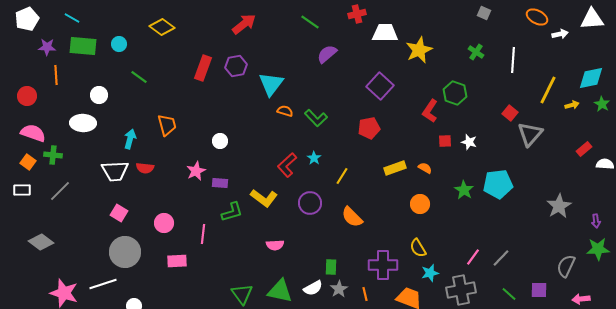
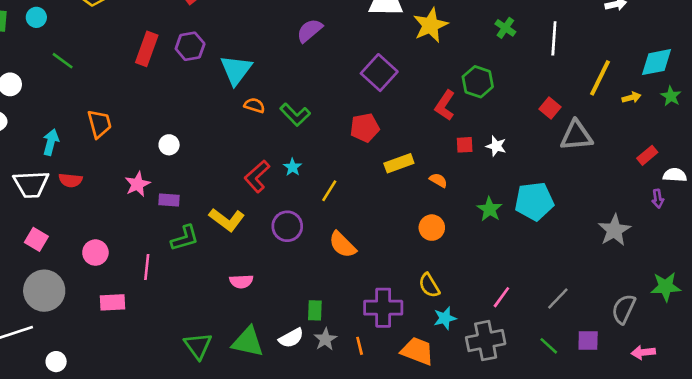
gray triangle: (530, 134) -> (576, 136), turned 44
yellow rectangle: (395, 168) -> (399, 163), moved
purple arrow: (596, 221) -> (658, 199), moved
gray line: (501, 258) -> (558, 299), moved

